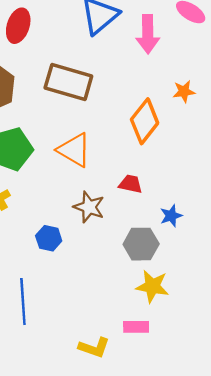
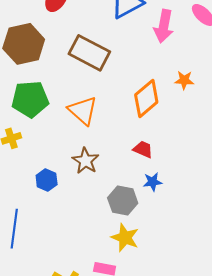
red trapezoid: (131, 184) -> (143, 149), moved

